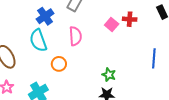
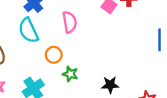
green star: (109, 75) -> (70, 74), moved

